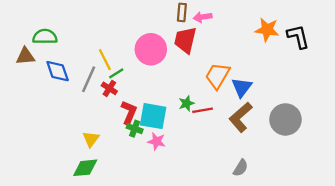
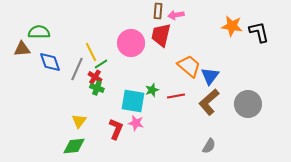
orange trapezoid: (218, 76) -> (189, 66), turned 100
green star: (186, 103) -> (152, 90), moved
red L-shape: (129, 113) -> (116, 129), moved
green cross: (135, 129) -> (97, 88), moved

